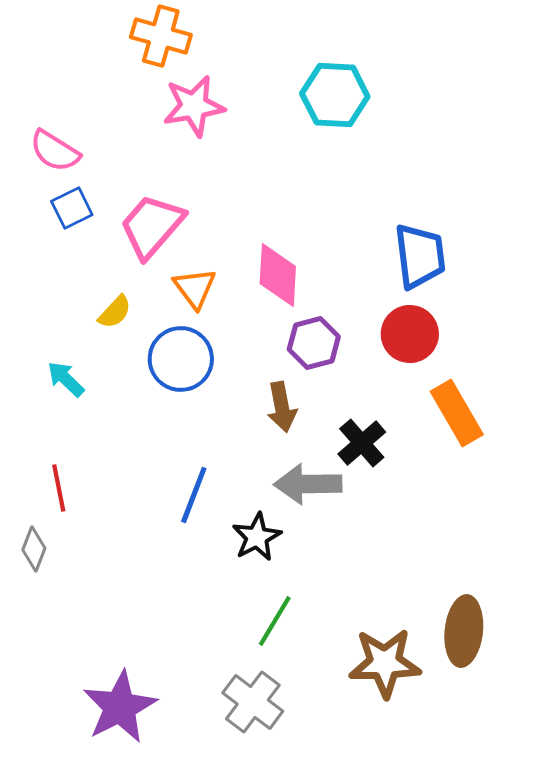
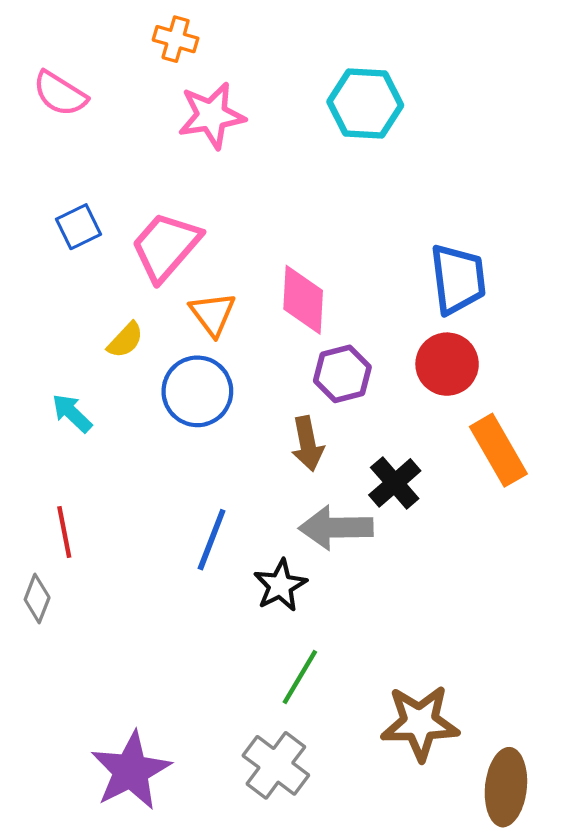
orange cross: (161, 36) -> (176, 39), size x0.7
pink semicircle: (55, 151) -> (60, 94), moved
brown ellipse: (464, 631) -> (506, 787), moved

